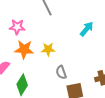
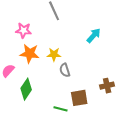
gray semicircle: (61, 72) -> (65, 70), moved

